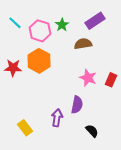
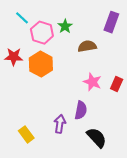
purple rectangle: (95, 21) -> (111, 22), moved, turned -36
cyan line: (15, 23) -> (22, 18), moved
red star: (13, 68) -> (14, 57), moved
black semicircle: (92, 131) -> (97, 138), size x1.5

